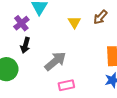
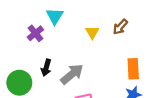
black arrow: (25, 45) -> (46, 68), moved

